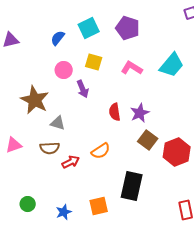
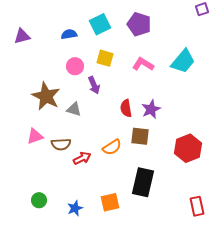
blue semicircle: (58, 38) -> (69, 34), turned 42
gray triangle: (58, 123) -> (74, 109), moved
brown square: (148, 140) -> (140, 136), moved, turned -30
pink triangle: (14, 145) -> (35, 136), moved

